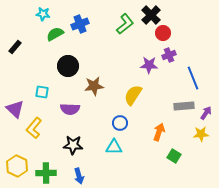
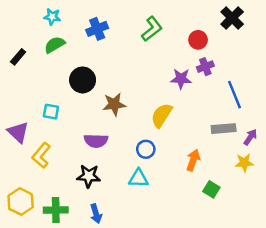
black cross: (151, 15) -> (232, 18), moved
green semicircle: (55, 34) -> (55, 45), moved
purple semicircle: (70, 109) -> (96, 141), moved

